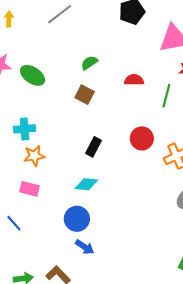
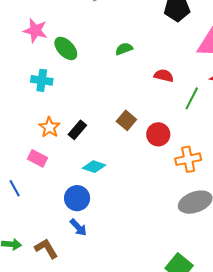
brown square: (85, 95) -> (126, 120), moved
cyan cross: (25, 129) -> (42, 80), moved
black rectangle: (94, 147) -> (77, 130), moved
orange star: (34, 156) -> (49, 127), turned 30

